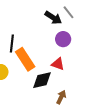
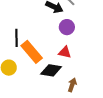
black diamond: (42, 80) -> (51, 70), turned 30

